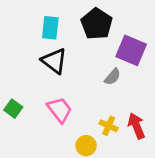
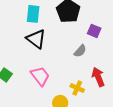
purple square: (131, 50) -> (94, 31), size x0.6
red arrow: (136, 126) -> (98, 77), moved

